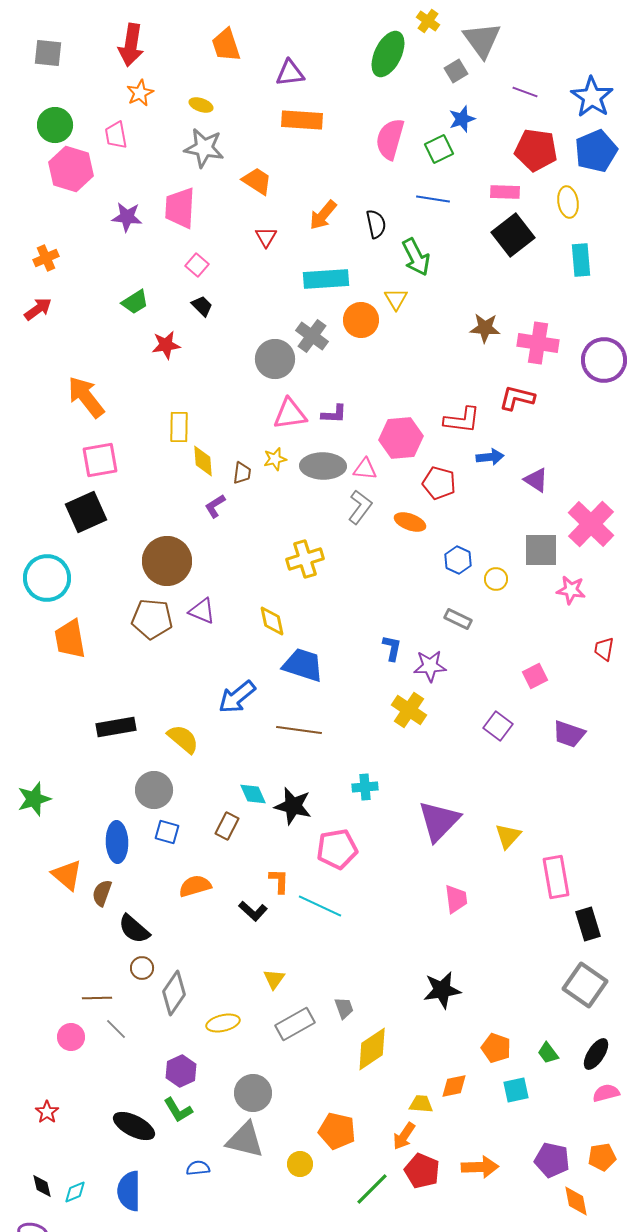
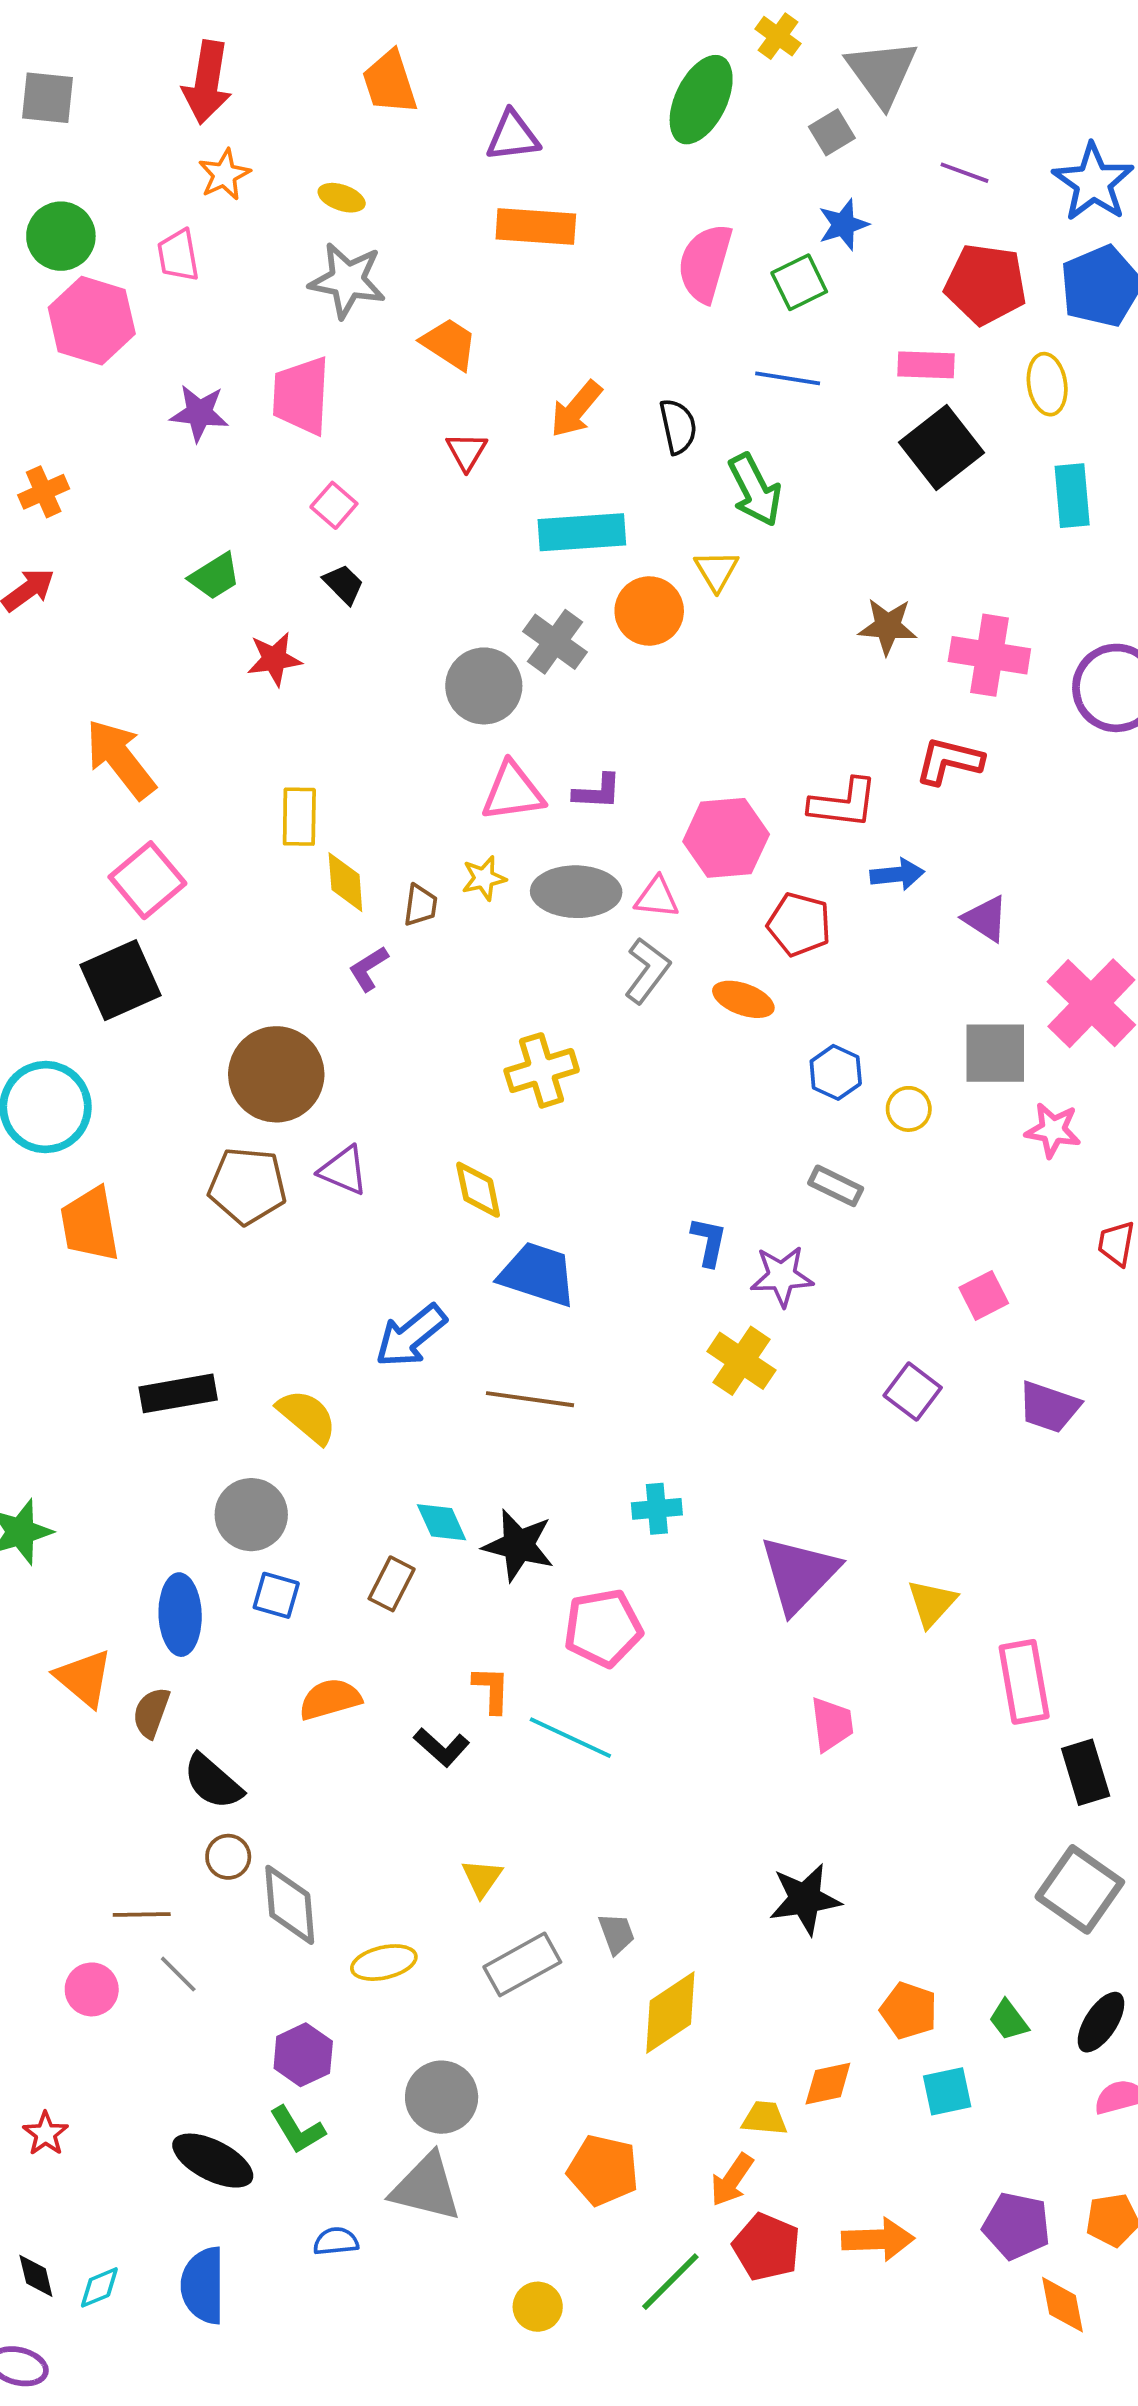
pink square: (100, 460) -> (147, 880), turned -30
gray diamond: (174, 993) -> (290, 1905), turned -39
yellow circle: (300, 1164) -> (538, 2307), moved

